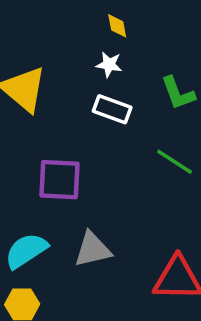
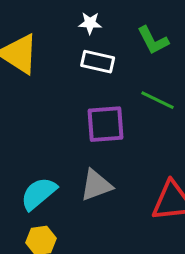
purple square: (59, 180) -> (105, 124), moved

